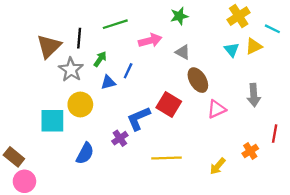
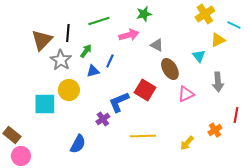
green star: (179, 16) -> (144, 14), moved
cyan triangle: (232, 50) -> (199, 56), moved
blue semicircle: (85, 153) -> (78, 144), moved

